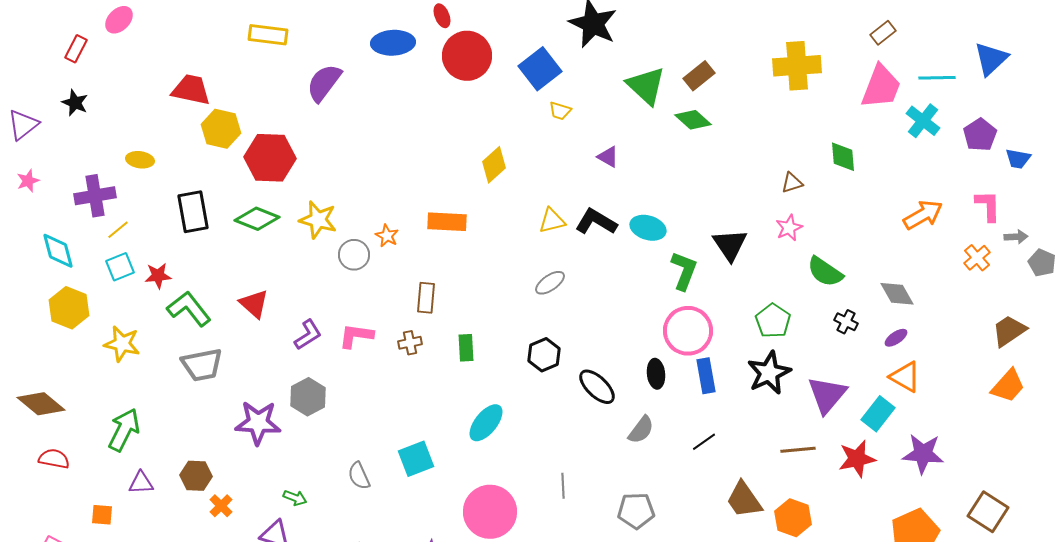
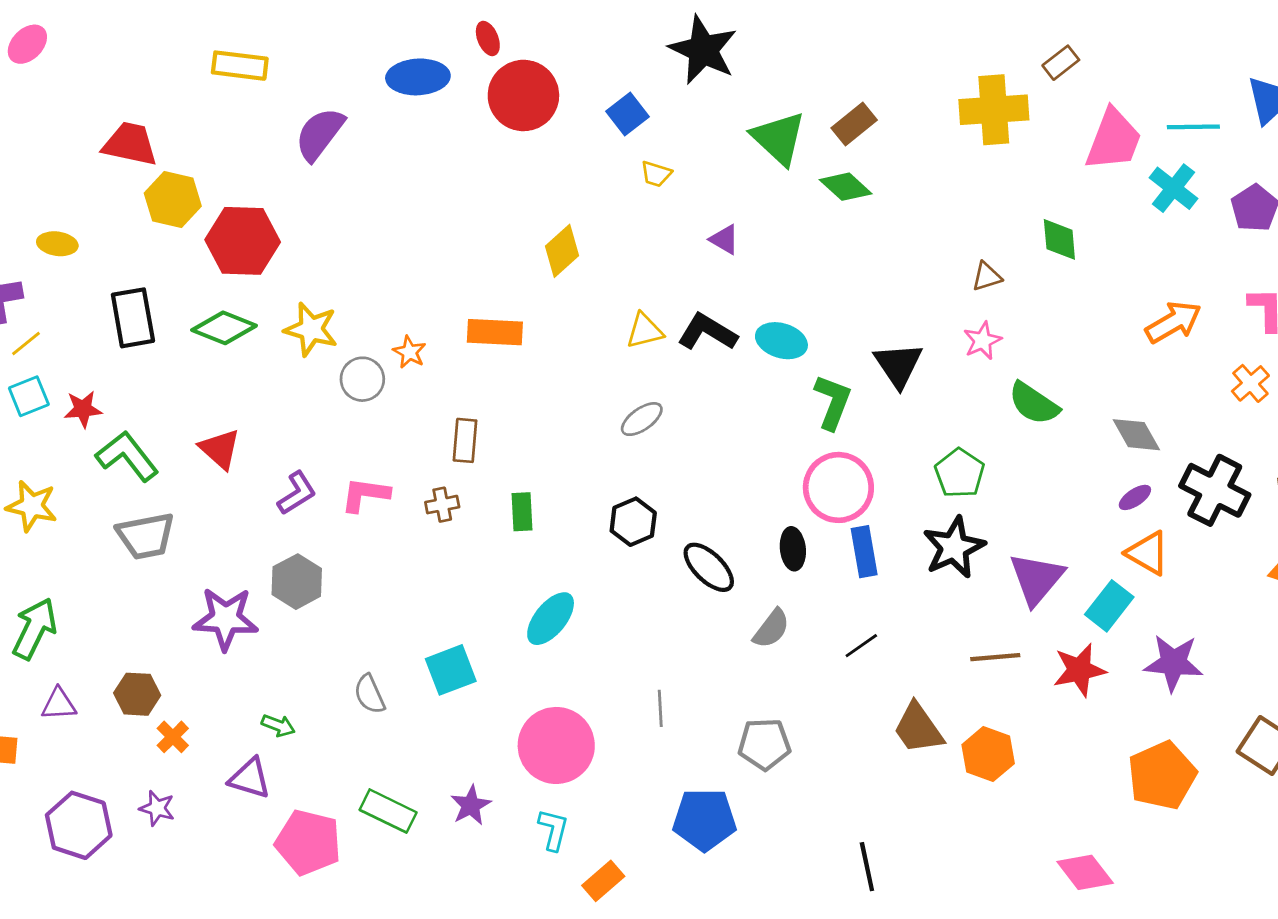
brown rectangle: (883, 33) -> (1061, 63), moved
blue square: (540, 69) -> (627, 114), size x0.7
black cross: (846, 322) -> (1215, 490), moved, size x2.0

